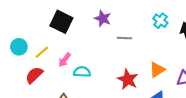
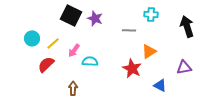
purple star: (103, 19) -> (95, 18), moved
cyan cross: (160, 21) -> (151, 14), moved, turned -32
orange triangle: (157, 70) -> (149, 51), moved

